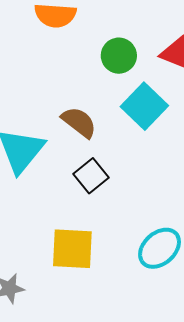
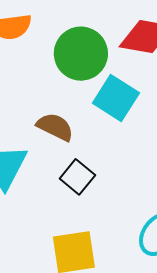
green circle: (119, 56) -> (81, 54), size x1.5

